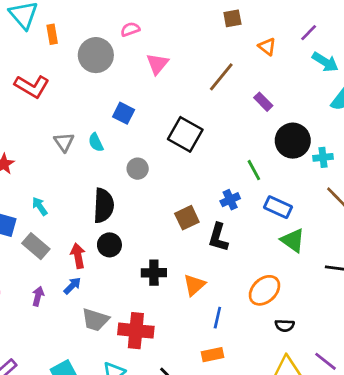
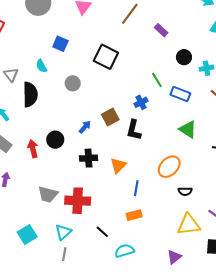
black circle: (293, 141) -> (184, 57), size x0.6
gray triangle: (64, 142) -> (11, 75), moved
black semicircle: (104, 206) -> (30, 95), moved
blue rectangle: (278, 207) -> (180, 94), moved
blue arrow: (72, 286) -> (85, 127), moved

